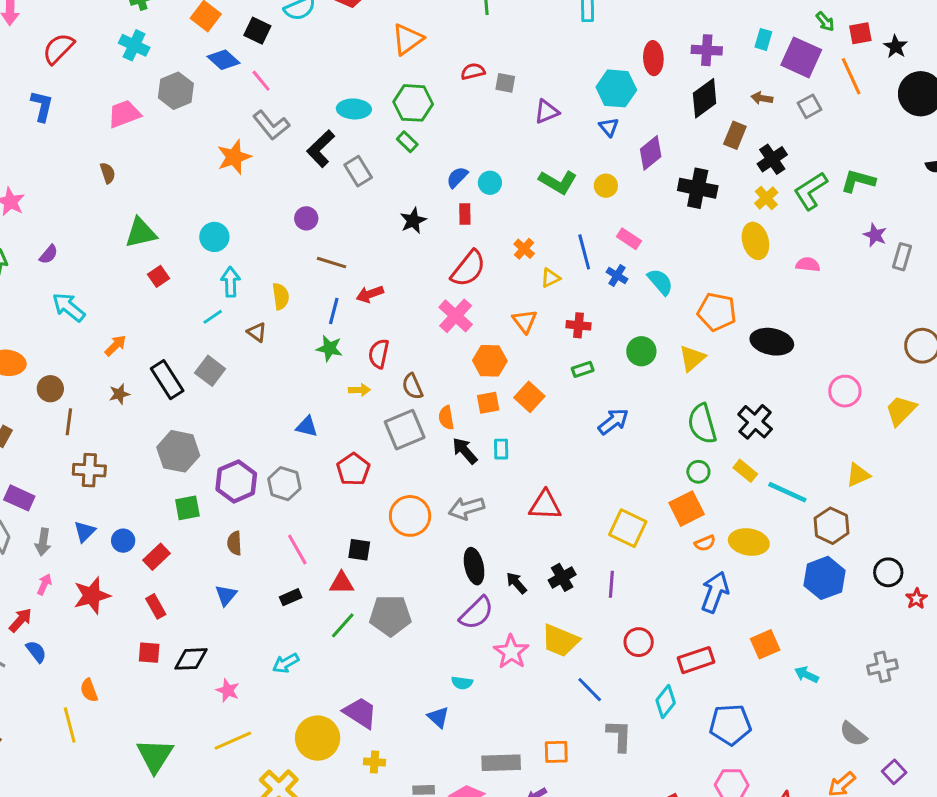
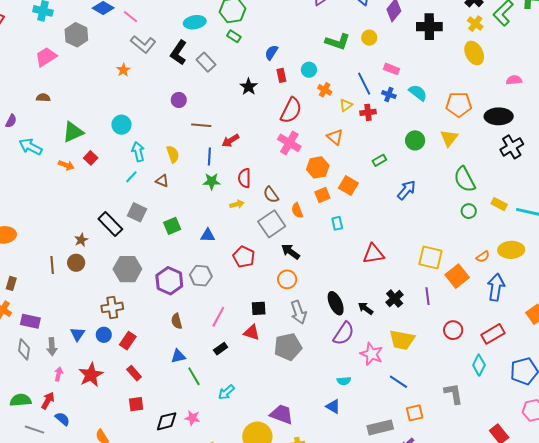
orange star: (234, 157) -> (123, 70), size x0.6
brown semicircle: (108, 173) -> (43, 98), turned -56
cyan circle: (490, 183) -> (309, 70), moved
purple semicircle: (49, 254) -> (11, 121), moved
pink semicircle: (808, 265) -> (514, 80), moved
cyan arrow: (69, 307) -> (31, 147), moved
red cross: (579, 325) -> (368, 112), moved
orange arrow: (116, 345) -> (66, 165), moved, turned 77
brown circle: (50, 389) -> (76, 263), moved
black cross: (755, 422) -> (512, 147), moved, turned 30
black arrow: (465, 451) -> (291, 252), moved
brown cross: (89, 470) -> (112, 307), moved
green square: (187, 508) -> (172, 226), moved
gray arrow: (466, 508) -> (298, 312), moved, turned -80
orange square: (687, 509) -> (457, 276), moved
orange circle: (410, 516) -> (287, 279), size x0.7
pink line: (297, 549) -> (218, 317), turned 70
red triangle: (342, 583) -> (252, 332), turned 30
blue triangle: (226, 595) -> (178, 356), turned 49
green line: (343, 625) -> (194, 376), moved, turned -60
black diamond: (191, 659) -> (167, 421), moved
blue line: (590, 690) -> (398, 382), moved

